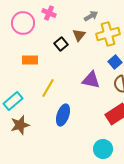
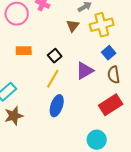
black square: (61, 44) -> (55, 56), moved
purple triangle: (91, 80) -> (85, 71), turned -42
yellow line: (48, 88) -> (53, 79), moved

